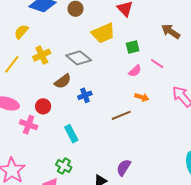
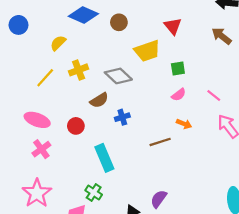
brown arrow: (171, 31) -> (222, 36), moved
pink line: (157, 64) -> (214, 96), moved
pink cross: (29, 125) -> (41, 149), moved, turned 30
cyan rectangle: (71, 134) -> (104, 158), size x1.4

